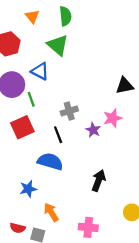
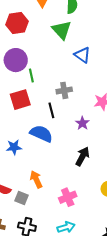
blue triangle: (40, 71) -> (82, 55), moved
purple star: (93, 130) -> (82, 123), moved
blue star: (28, 189) -> (14, 147), moved
pink cross: (88, 227) -> (68, 197), turned -36

